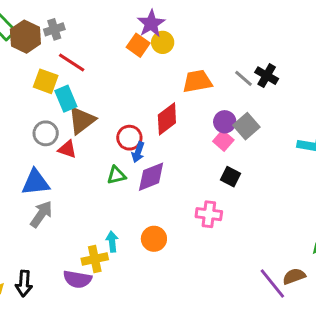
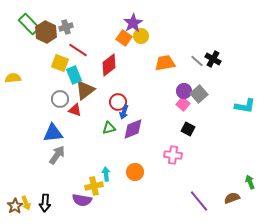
red diamond: (167, 119) -> (109, 65), moved
purple line: (272, 284) -> (199, 201), moved

